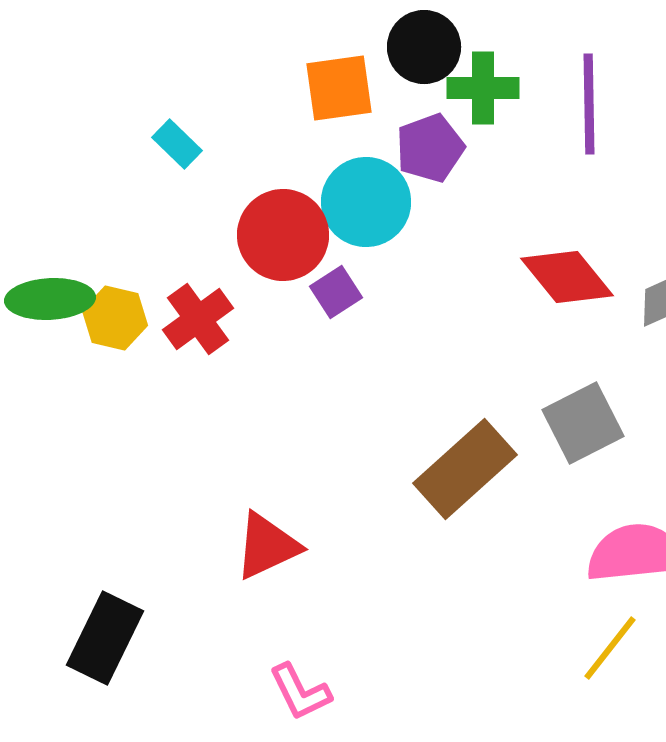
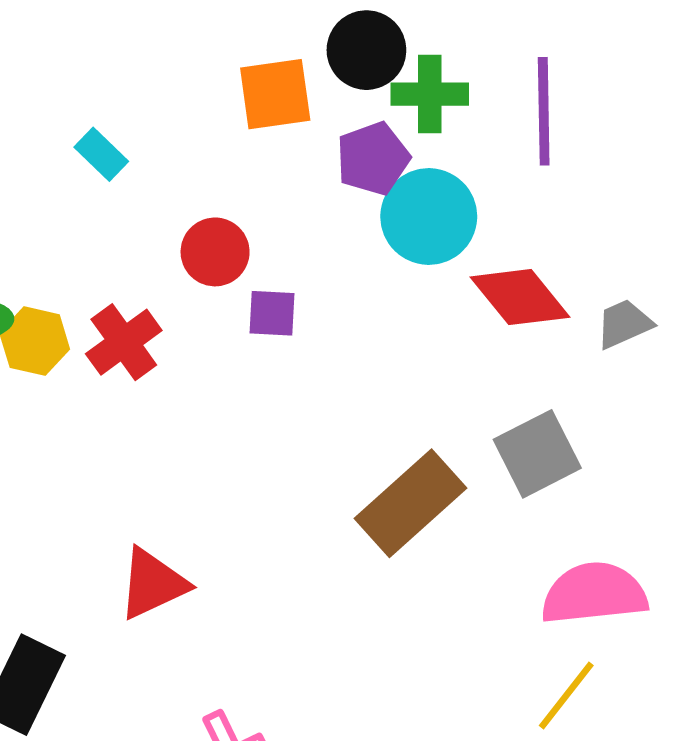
cyan circle: (366, 202) -> (429, 217), moved
red circle: (283, 235) -> (215, 252), size x0.7
purple square: (336, 292) -> (272, 313), turned 36
red triangle: (267, 546) -> (153, 584), moved

